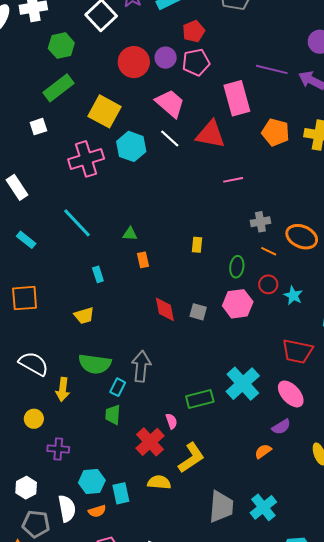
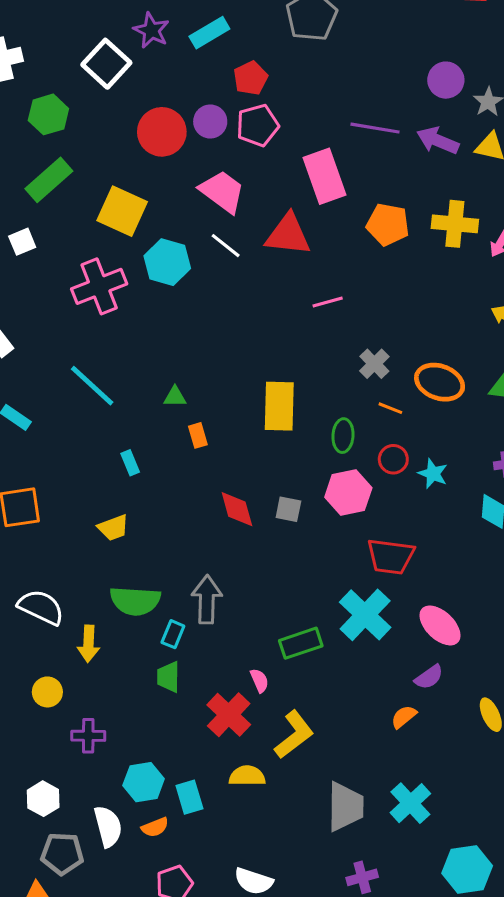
gray cross: (260, 222) -> (374, 364), turned -30
yellow rectangle: (197, 245) -> (279, 406), size x2.0
red trapezoid: (297, 351) -> (391, 556), moved

